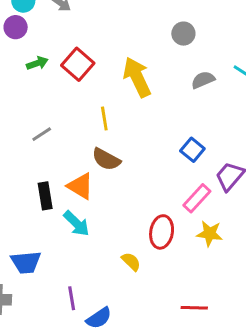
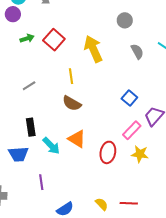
gray semicircle: (203, 80) -> (137, 51), turned 84
orange triangle: (80, 186) -> (77, 139), moved
blue trapezoid: (26, 262) -> (18, 154), moved
yellow semicircle: (131, 262) -> (102, 204), moved
purple line: (72, 298) -> (41, 182), moved

